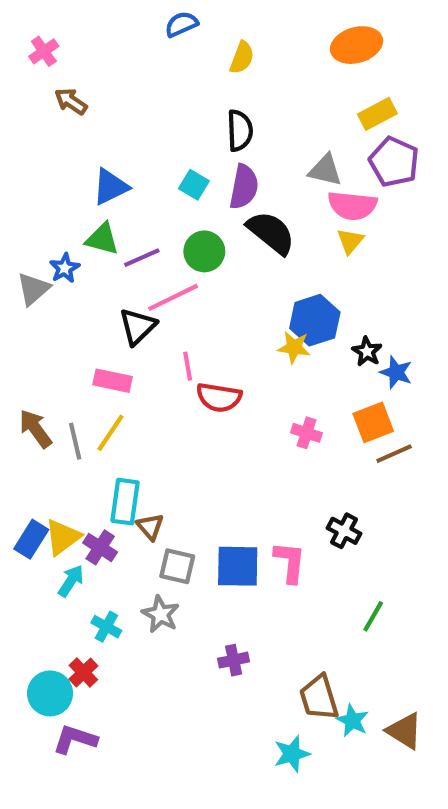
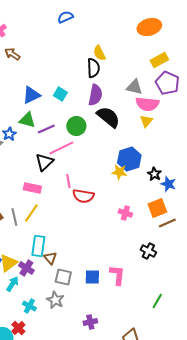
yellow semicircle: (242, 58) -> (99, 53), moved, turned 133
cyan square: (194, 185) -> (60, 94), moved
black cross: (344, 531) -> (148, 251), moved
blue square: (238, 566) -> (92, 277), size x0.7

